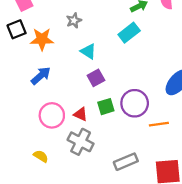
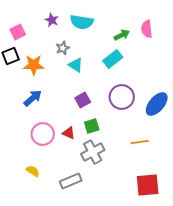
cyan triangle: (88, 51) -> (76, 65), moved
purple circle: (135, 103) -> (122, 97), moved
gray cross: (81, 142) -> (93, 152), moved, turned 35
gray rectangle: (126, 162) -> (71, 181), moved

